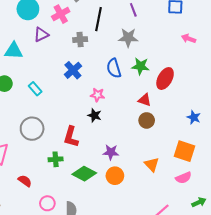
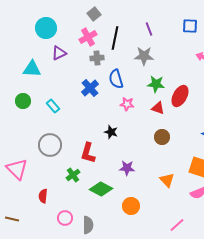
pink cross: (61, 14) -> (88, 37), moved
blue semicircle: (114, 68) -> (116, 79), moved
pink star: (98, 95) -> (127, 104), moved
red triangle: (145, 100) -> (158, 108), moved
green cross: (56, 159) -> (73, 175), turned -32
orange circle: (115, 176) -> (131, 206), moved
red semicircle: (25, 181) -> (43, 196), turned -120

